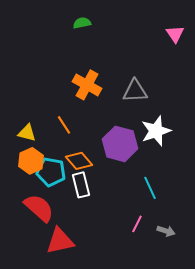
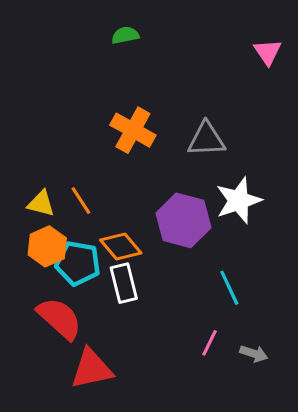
orange line: (64, 125) -> (81, 201), moved

